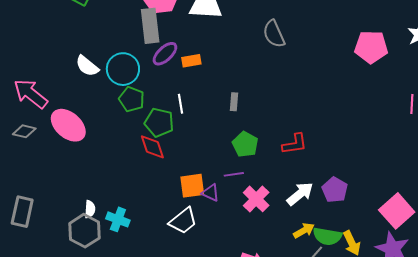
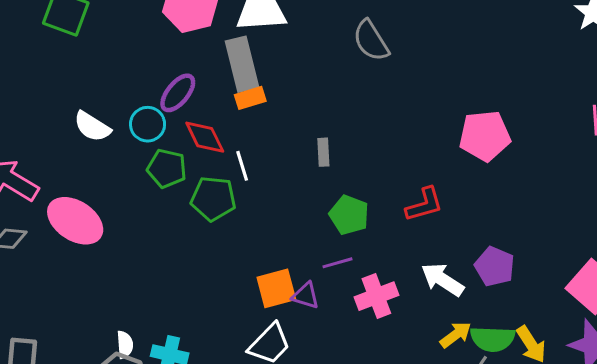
gray rectangle: (150, 26) -> (242, 64), moved
pink pentagon: (371, 47) -> (485, 136), moved
purple ellipse: (165, 54) -> (178, 93), moved
cyan circle: (123, 69) -> (148, 124), size x0.7
red diamond: (152, 147) -> (205, 137), moved
white arrow: (300, 194) -> (442, 280), turned -100
pink cross: (256, 199) -> (376, 296), turned 32

